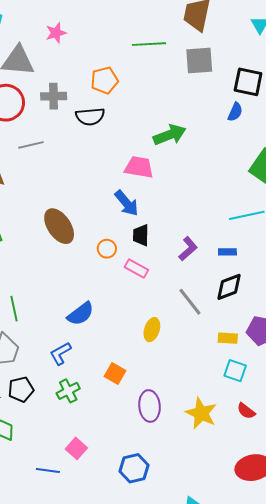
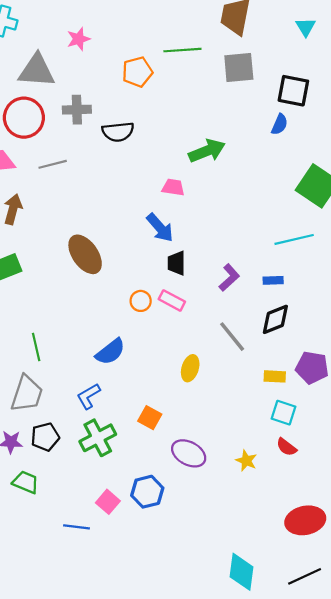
orange pentagon: (105, 80) -> (137, 72), moved
pink trapezoid: (139, 167) -> (173, 187), size x0.7
orange circle: (107, 249) -> (141, 301), moved
green cross: (68, 391) -> (98, 438), size x1.4
purple ellipse: (149, 406) -> (189, 453), turned -56
red semicircle: (246, 411) -> (287, 447), moved
yellow star: (201, 413) -> (246, 461), size x0.6
blue hexagon: (134, 468) -> (147, 492), moved

